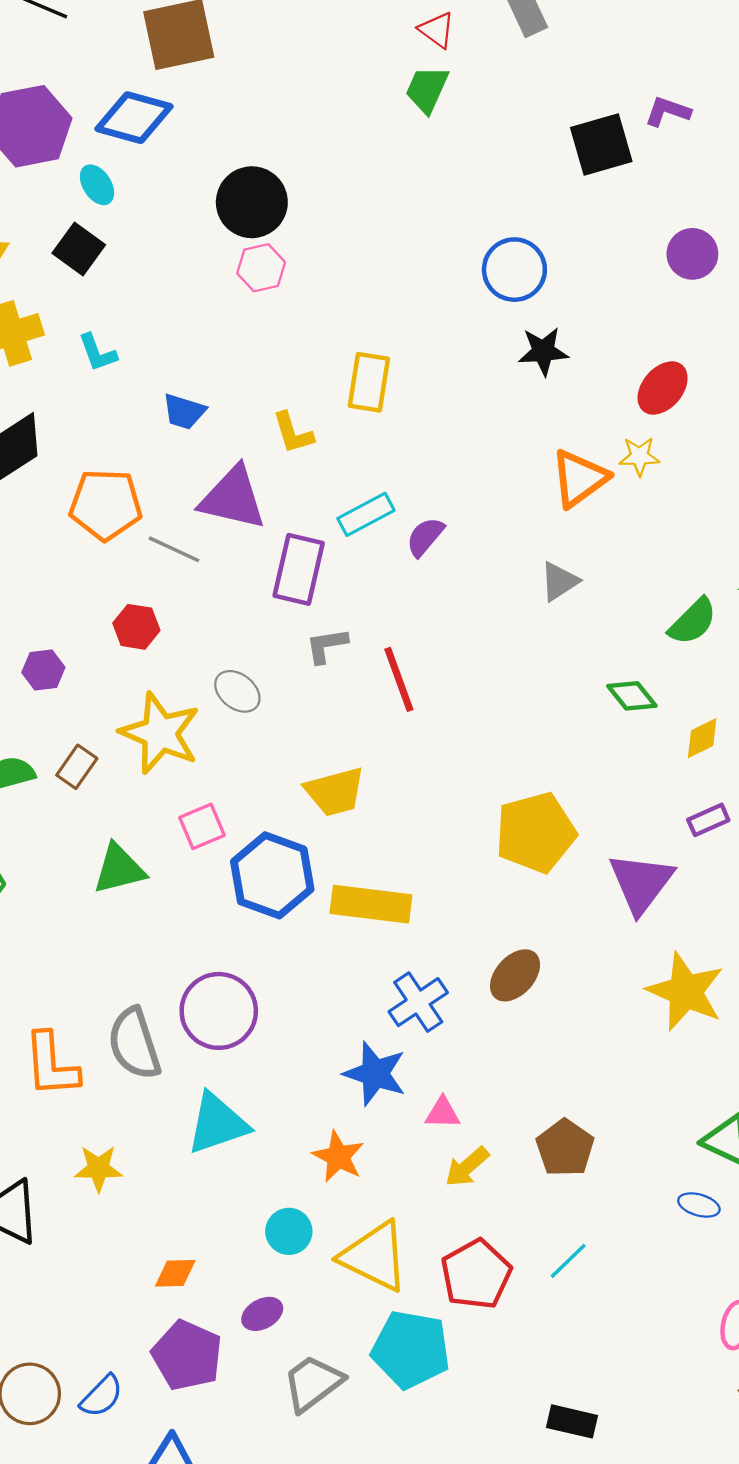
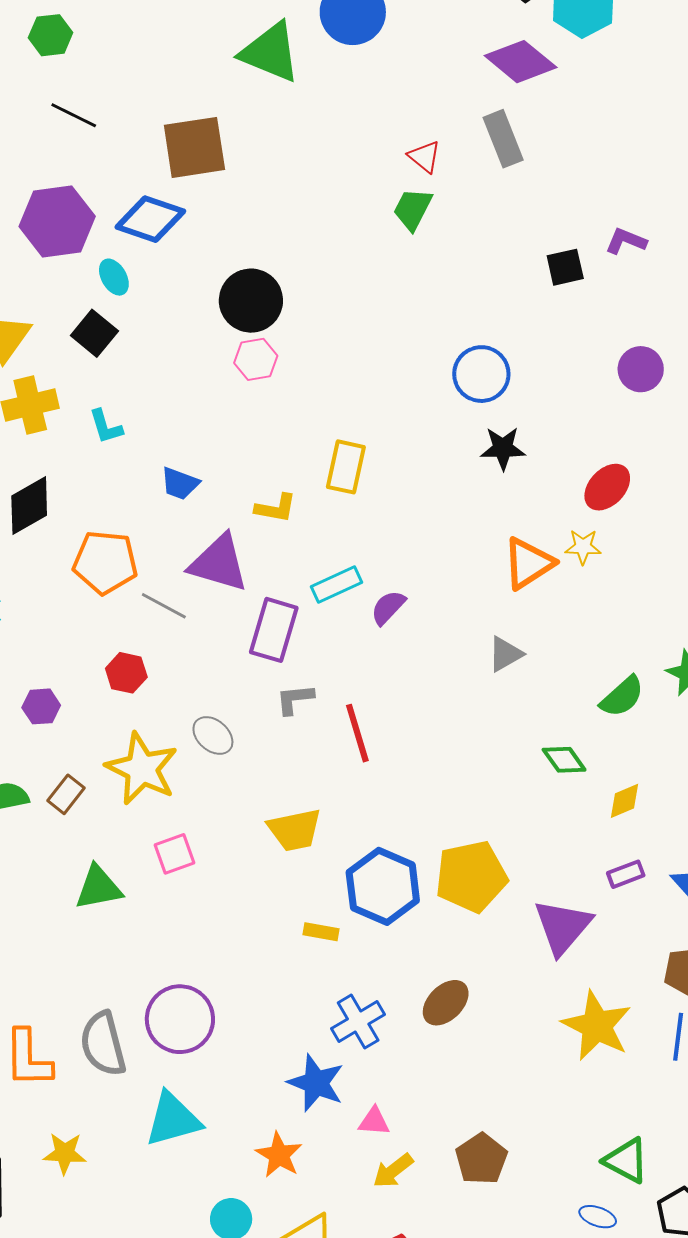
black square: (601, 145) -> (565, 267), size x0.7
yellow L-shape: (293, 433) -> (276, 508), turned -66
blue hexagon: (272, 875) -> (383, 886), moved
yellow rectangle: (371, 904) -> (321, 932), size x0.5

